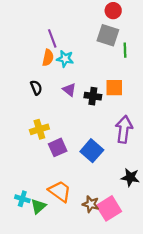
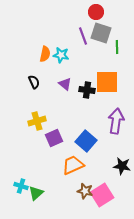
red circle: (113, 11) -> (96, 12), moved
purple line: (52, 38) -> (83, 36), moved
orange square: (114, 88) -> (107, 82), size x1.4
orange trapezoid: (60, 191) -> (73, 165), moved, turned -60

